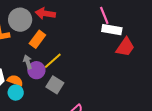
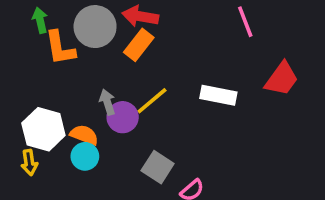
white rectangle: (112, 30) -> (218, 95), moved
orange rectangle: (37, 39) -> (139, 45), moved
gray square: (55, 85) -> (158, 167), moved

